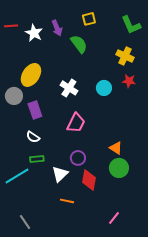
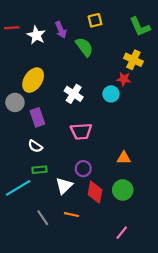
red star: (129, 81) -> (124, 79), moved
pink trapezoid: (76, 123) -> (81, 131), turned 60
orange triangle: (116, 148) -> (124, 158), turned -32
green circle: (119, 168) -> (123, 190), moved
gray line: (25, 222) -> (43, 218), moved

